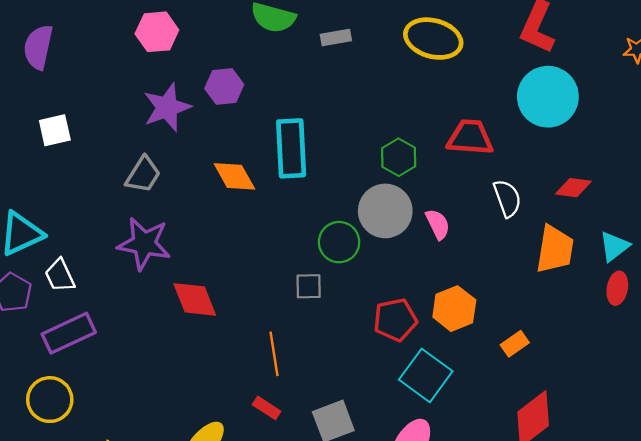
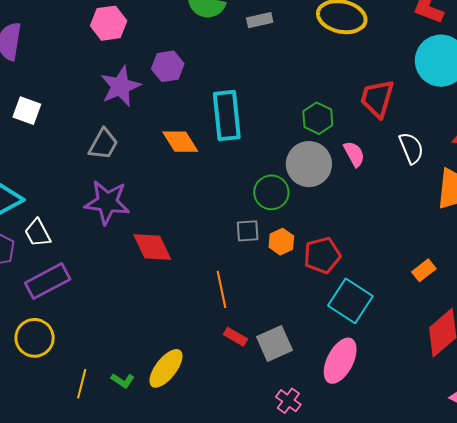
white square: (55, 130) -> (27, 111), turned 36
red trapezoid: (470, 137) -> (377, 98), turned -75
pink semicircle: (438, 224) -> (354, 154), moved
orange hexagon: (454, 309) -> (281, 242), moved, size x0.7
red rectangle: (267, 408) -> (236, 337), moved

